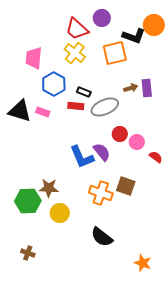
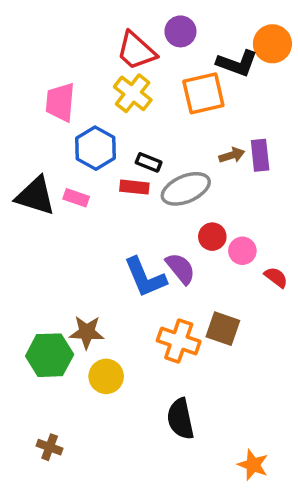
black semicircle: (102, 237) -> (180, 419), turned 40

